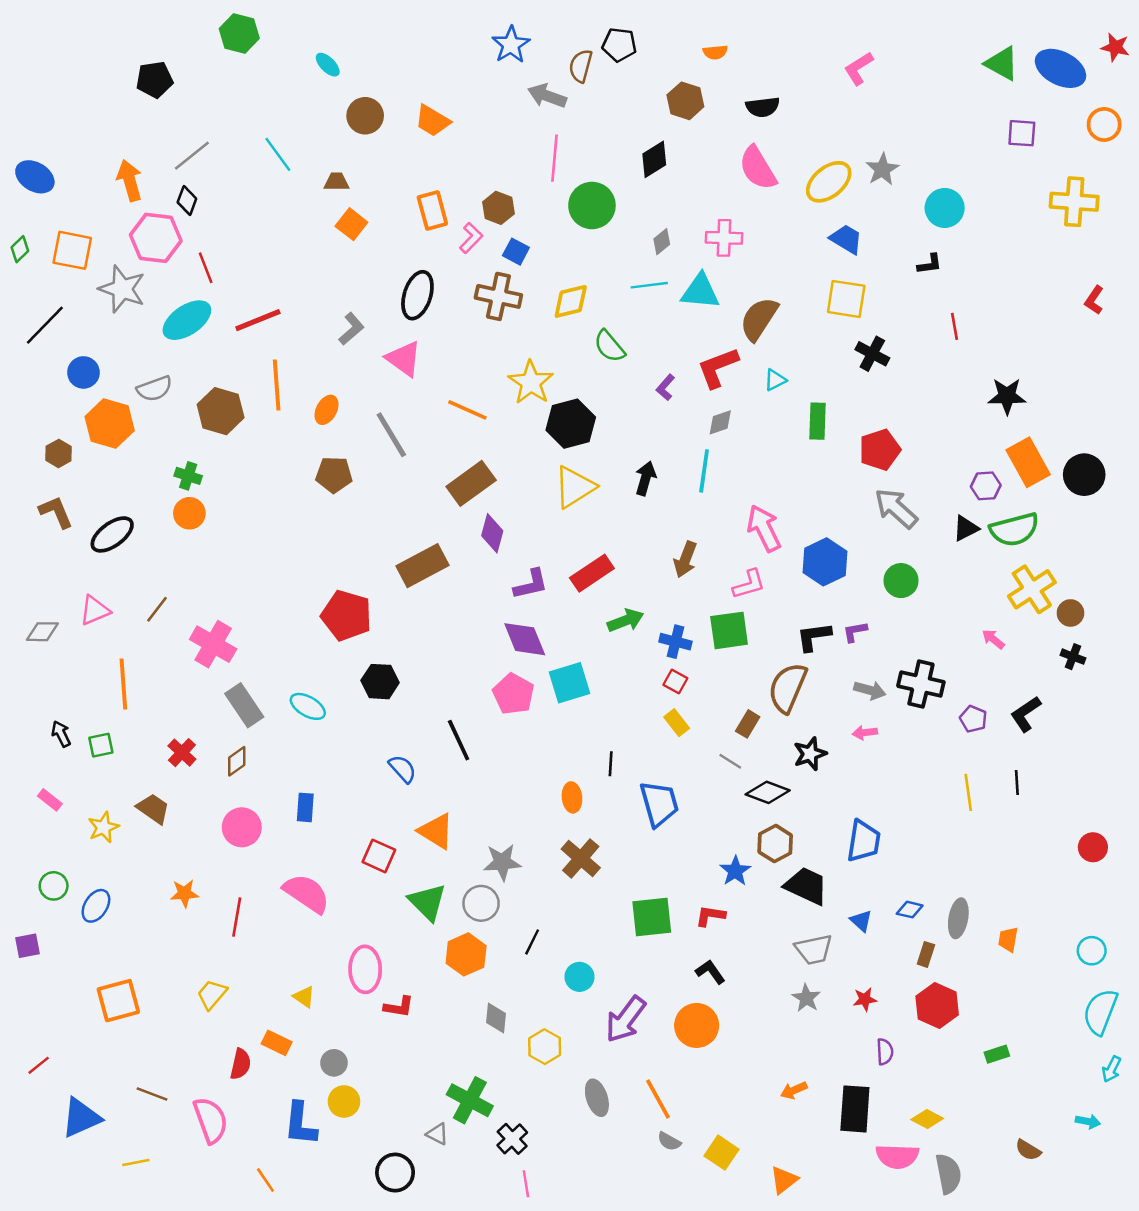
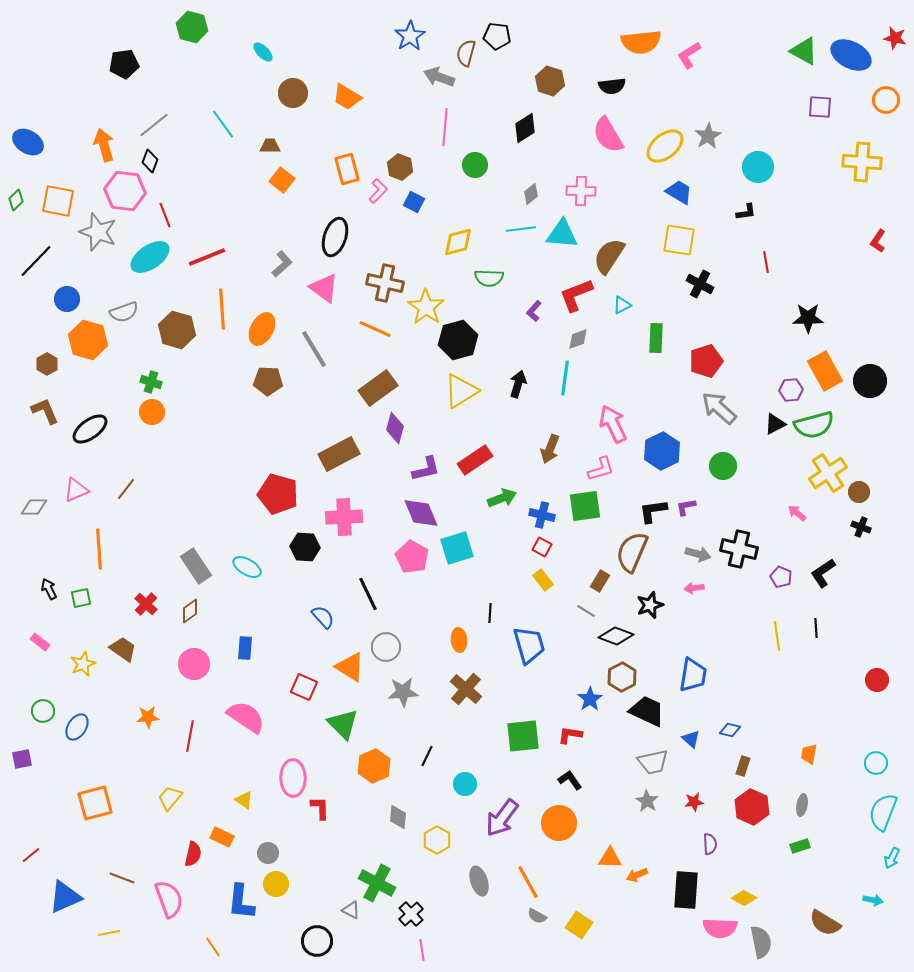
orange semicircle: (715, 52) -> (641, 42), moved, size x2.0
green circle: (592, 205) -> (475, 165), size x0.7
brown cross: (498, 296) -> (385, 283), moved
green semicircle: (609, 346) -> (489, 278), turned -48
orange ellipse: (326, 410) -> (262, 329), size x1.4
pink cross: (213, 644) -> (344, 517), moved, turned -33
gray circle: (481, 903) -> (386, 647), moved
gray ellipse: (958, 918) -> (802, 805), moved, size x0.7
red L-shape: (399, 1007) -> (320, 808), turned -100
brown semicircle: (1028, 1150) -> (825, 923), size x1.5
orange triangle: (784, 1180) -> (610, 858), moved, turned 40

